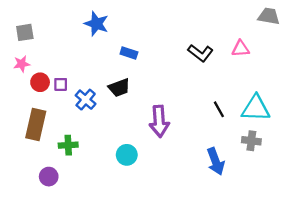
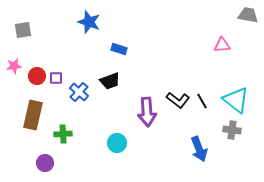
black L-shape: (200, 53) -> (178, 100), moved
pink star: (22, 64) -> (14, 66), moved
cyan triangle: (256, 108) -> (236, 100), turned 36

